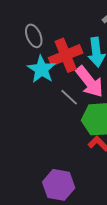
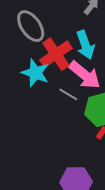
gray ellipse: (34, 36) -> (31, 26), moved, size x1.4

